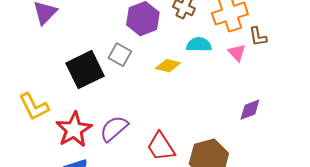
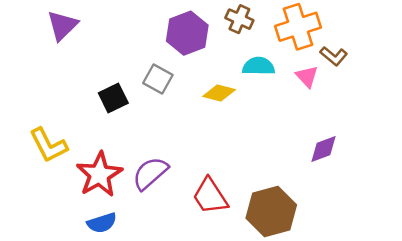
brown L-shape: (258, 37) -> (334, 56), turned -40
black square: (85, 70) -> (113, 98), size x0.6

